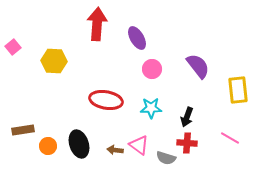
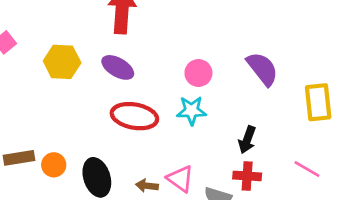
purple ellipse: (137, 38) -> (118, 67), moved, turned -30
cyan star: (151, 108) -> (191, 111), moved
orange circle: (48, 146) -> (54, 165), moved

